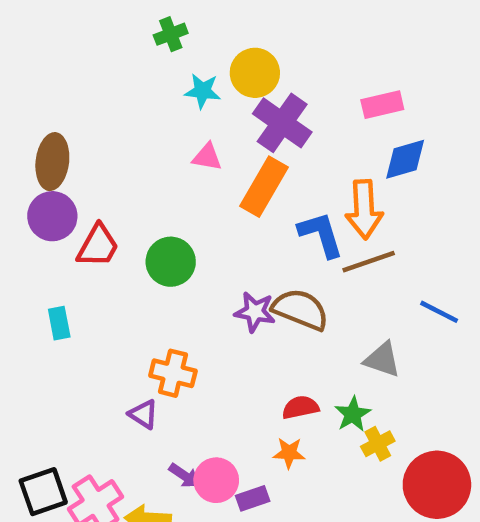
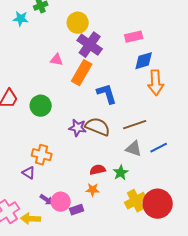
cyan star: (203, 91) -> (21, 19), moved
orange arrow: (364, 209) -> (156, 83), moved
brown line: (369, 262) -> (135, 125), moved
blue line: (439, 312) -> (159, 148), moved, turned -54
yellow cross: (378, 444) -> (136, 201), moved, size x1.5

